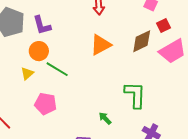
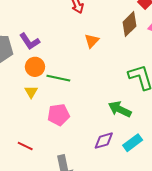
orange triangle: (101, 45) -> (92, 41), size x0.7
green arrow: (105, 118) -> (120, 109), size x1.6

